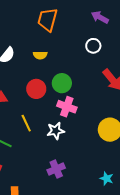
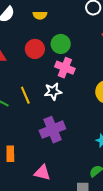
yellow line: (26, 123) -> (25, 95), moved
purple cross: (56, 169) -> (52, 130), size x1.4

